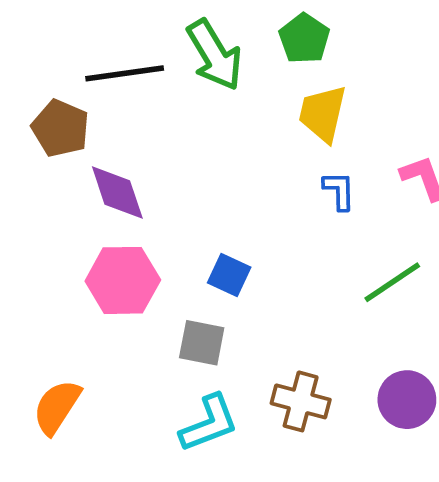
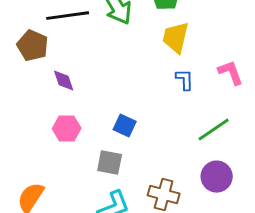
purple diamond: (117, 192) -> (64, 81), size x0.7
pink hexagon: (123, 280) -> (67, 129), size x0.7
purple circle: (407, 400) -> (217, 177), moved

